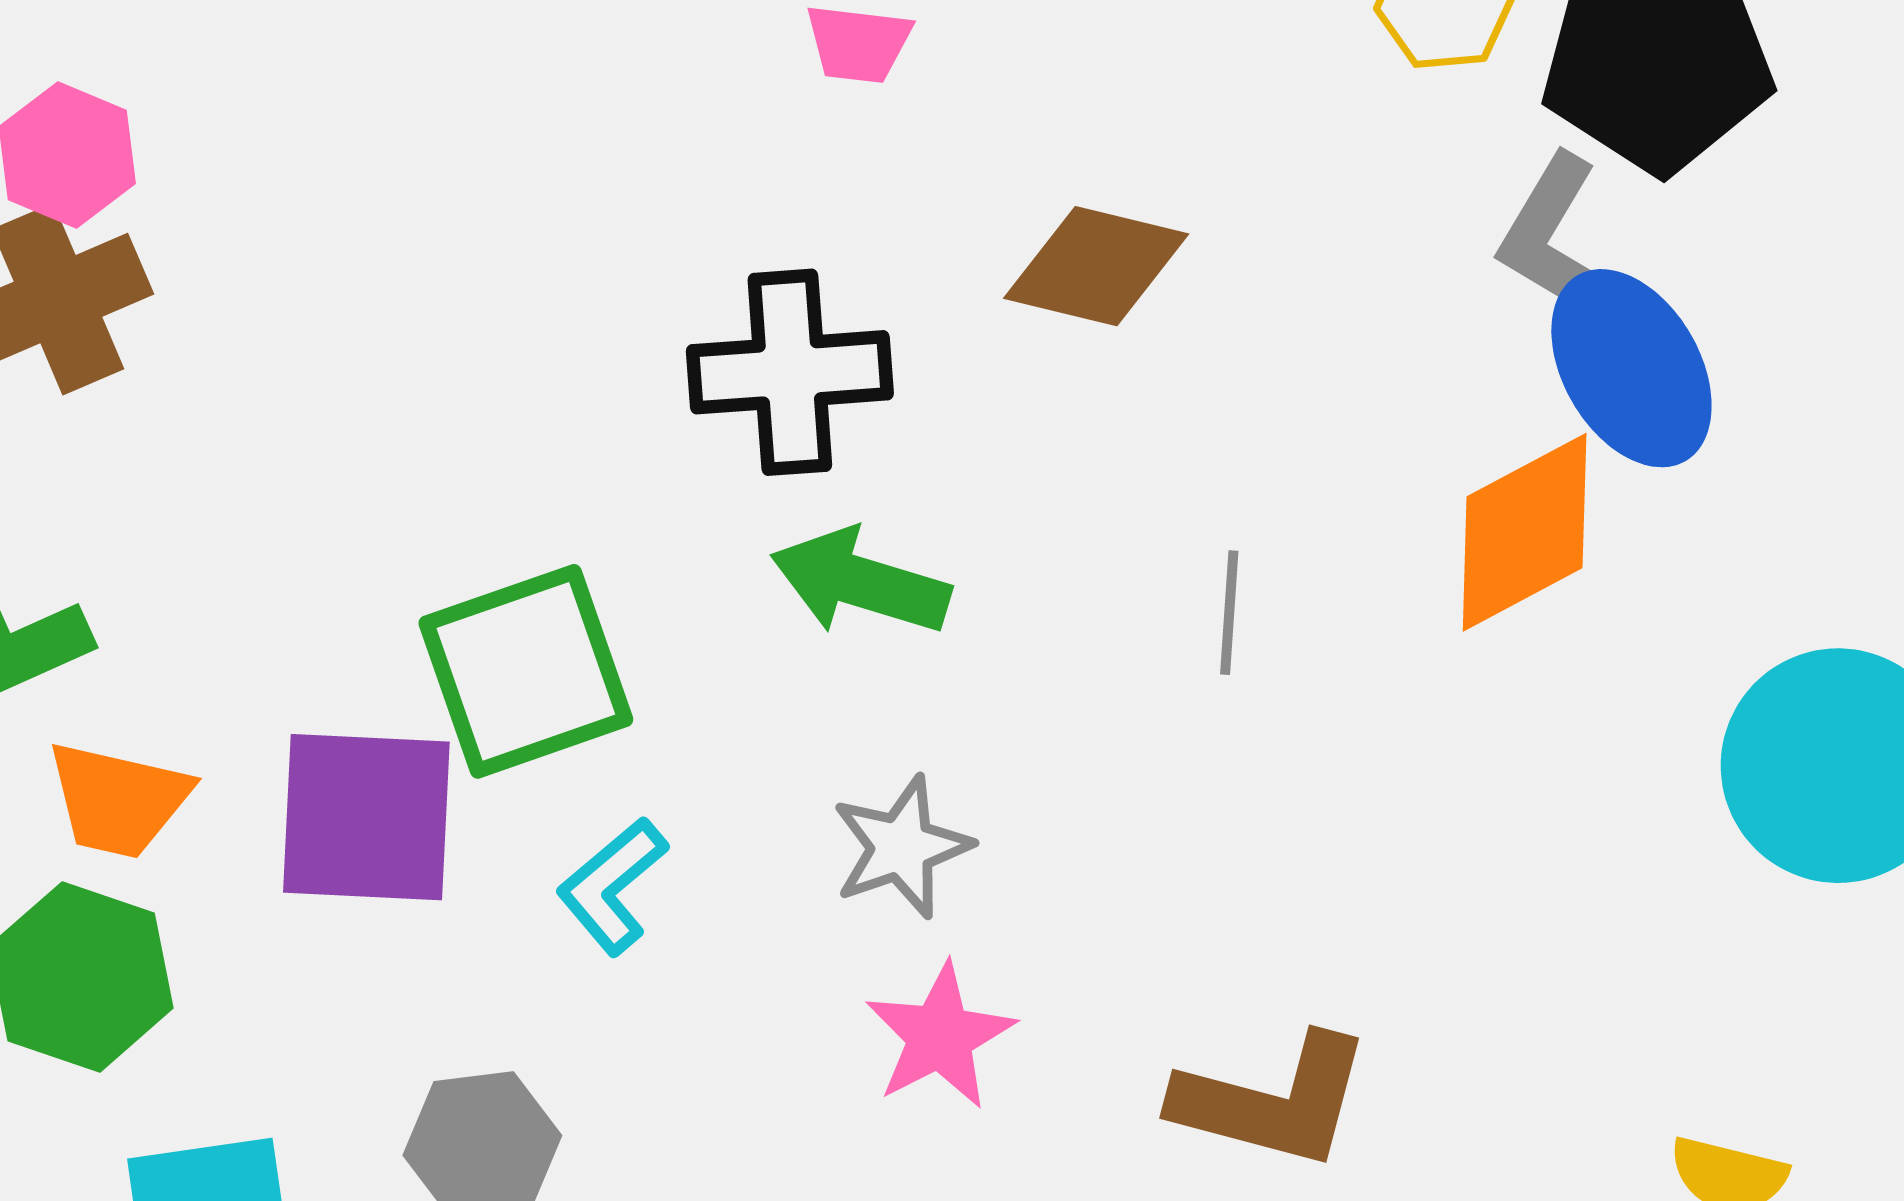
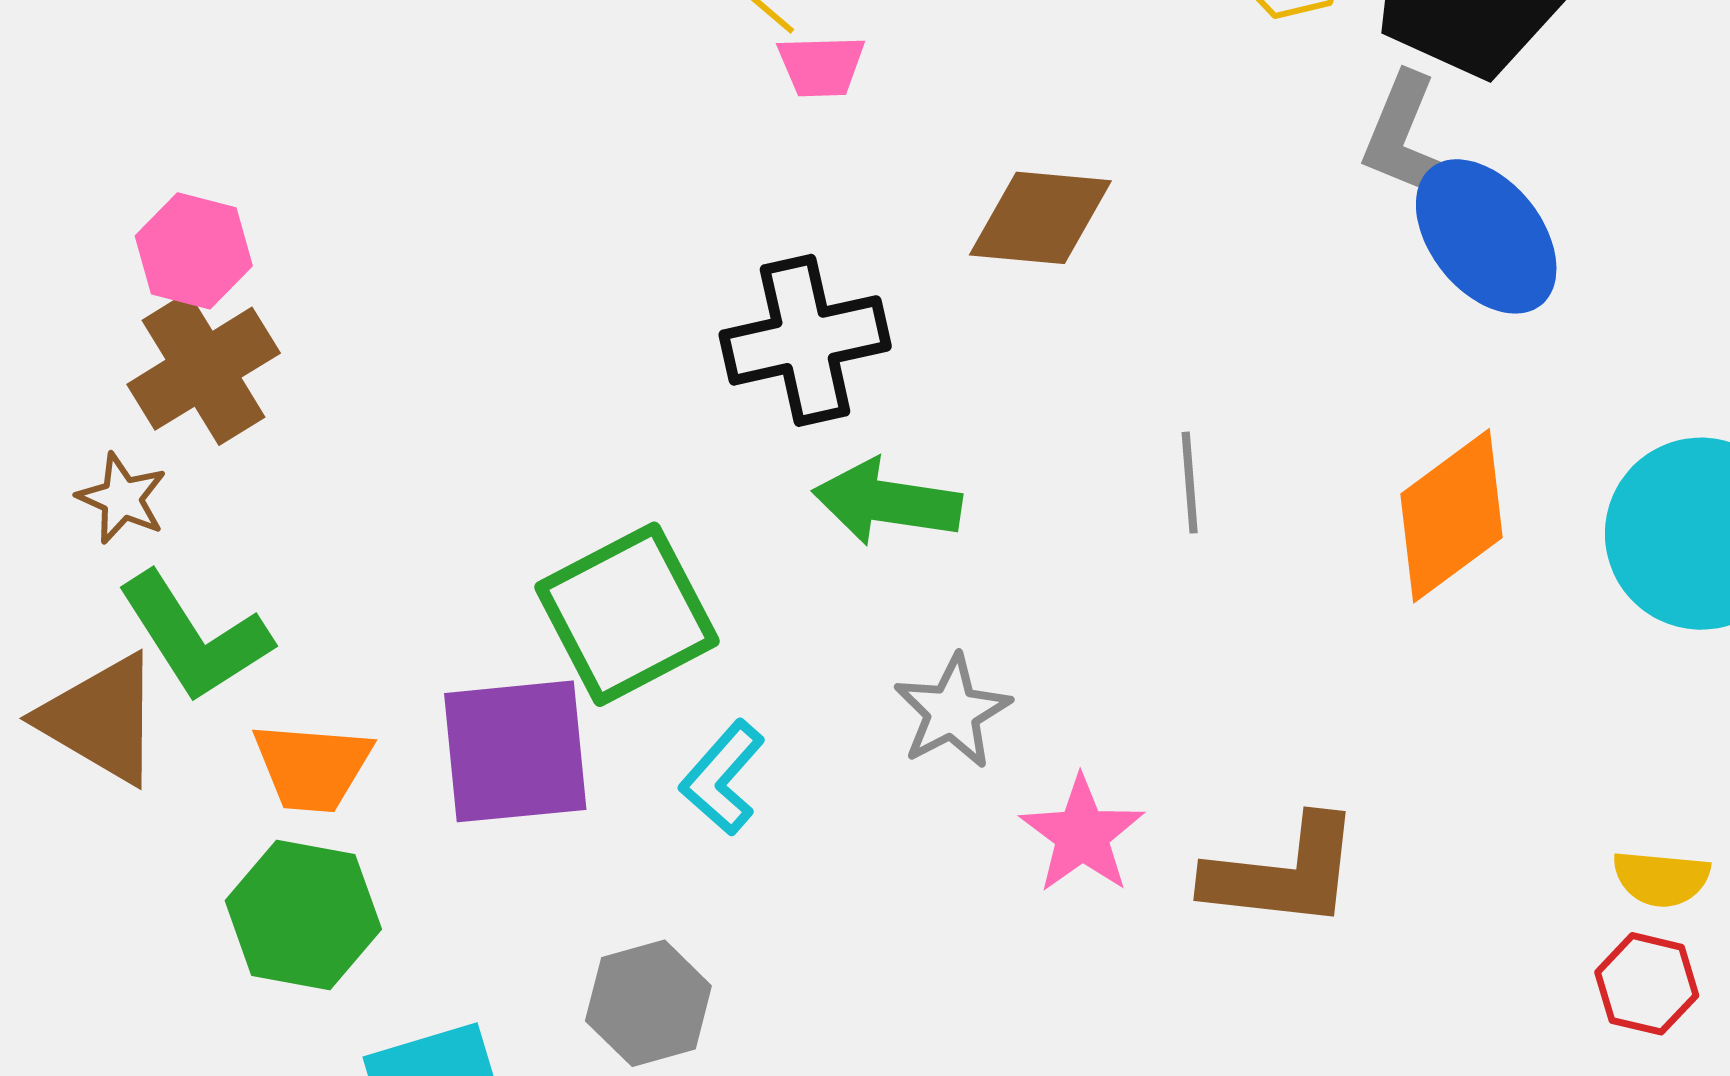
orange diamond: (1525, 532) -> (1452, 516), moved
pink star: (940, 1036) -> (1082, 835), moved

